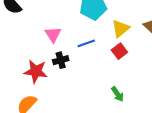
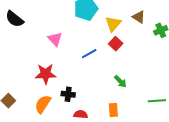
blue line: (86, 43) -> (89, 54), moved
black cross: (61, 60) -> (68, 94), moved, turned 32

